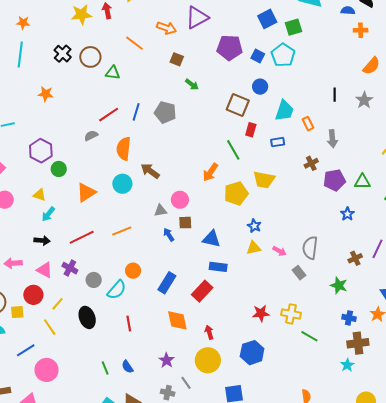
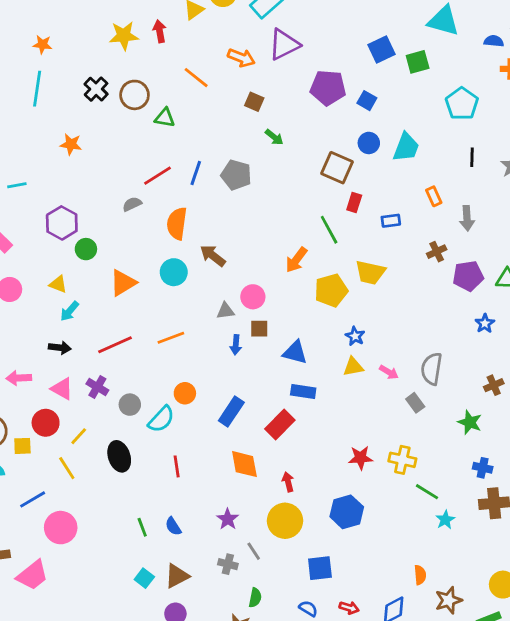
cyan pentagon: (283, 55) -> (462, 104), moved
cyan trapezoid: (284, 111) -> (406, 147), moved
blue arrow: (169, 235) -> (236, 345), turned -144
cyan star: (347, 365) -> (445, 520), moved

